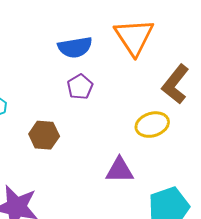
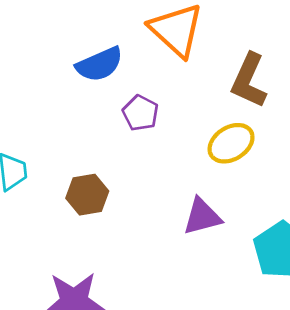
purple pentagon: (80, 87) -> (140, 113), moved

